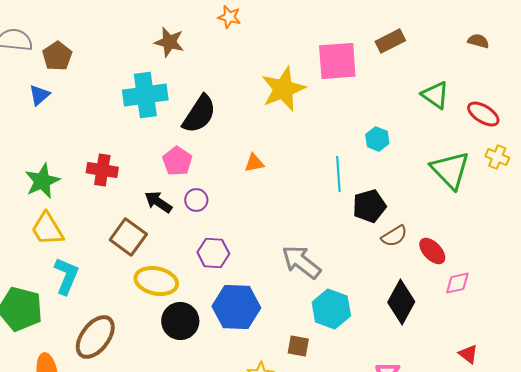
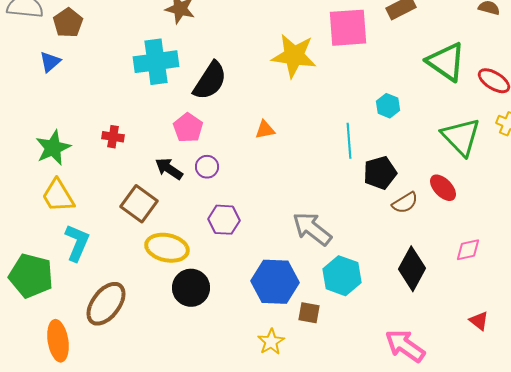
yellow star: (283, 89) -> (294, 56), turned 30
green triangle: (435, 95) -> (446, 62), size x1.4
red cross: (102, 170) -> (113, 137), size x0.7
red ellipse: (432, 251) -> (443, 188), moved
blue hexagon: (236, 307) -> (275, 282), moved

